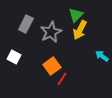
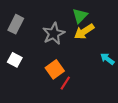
gray rectangle: (26, 24) -> (16, 24), moved
yellow arrow: (80, 30) -> (84, 32), turned 30

